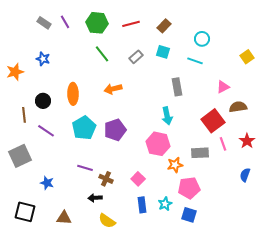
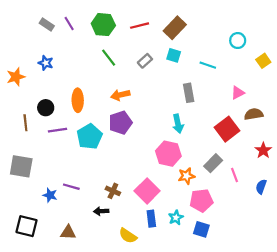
brown rectangle: (164, 26) -> (175, 28), size x1.5
cyan circle: (202, 39) -> (238, 41), moved
purple pentagon: (115, 130) -> (120, 123), moved
purple line: (46, 131) -> (57, 130), moved, turned -42
pink line: (223, 144) -> (234, 175), moved
gray rectangle: (200, 153) -> (213, 163), turned -42
gray square: (20, 156) -> (21, 166), turned 35
purple line: (85, 168) -> (71, 187), moved
pink square: (138, 179) -> (147, 191), size x1.6
yellow semicircle: (107, 221) -> (128, 236), moved

